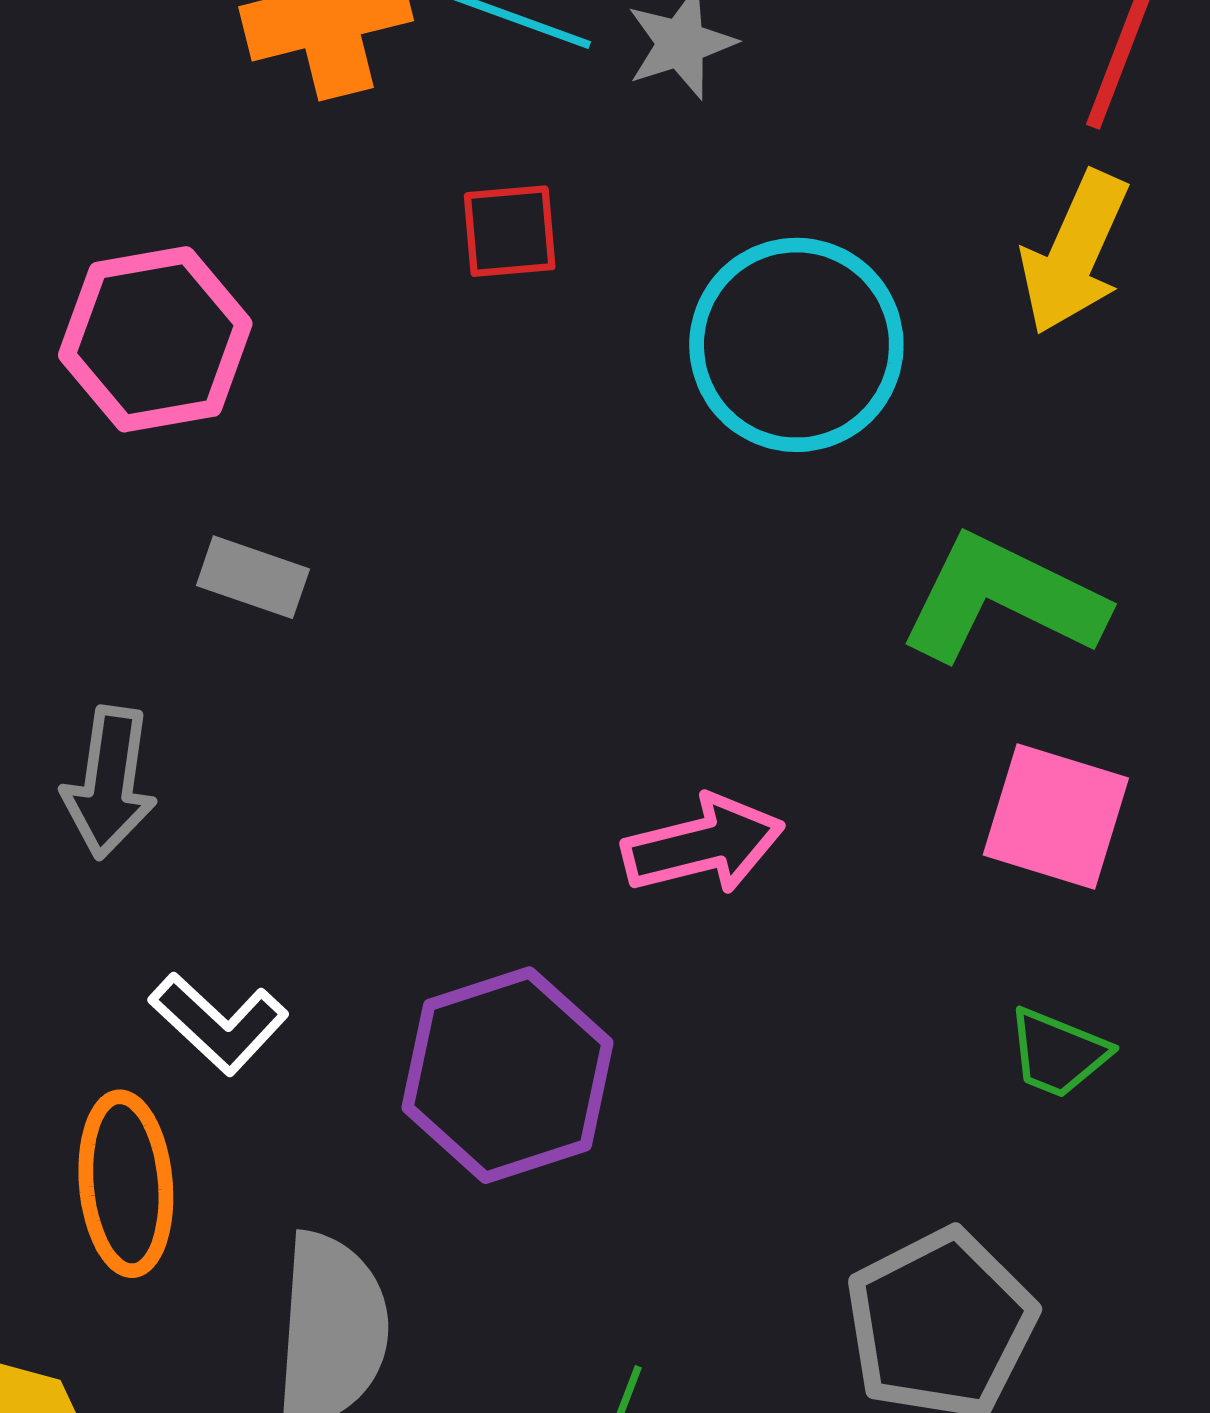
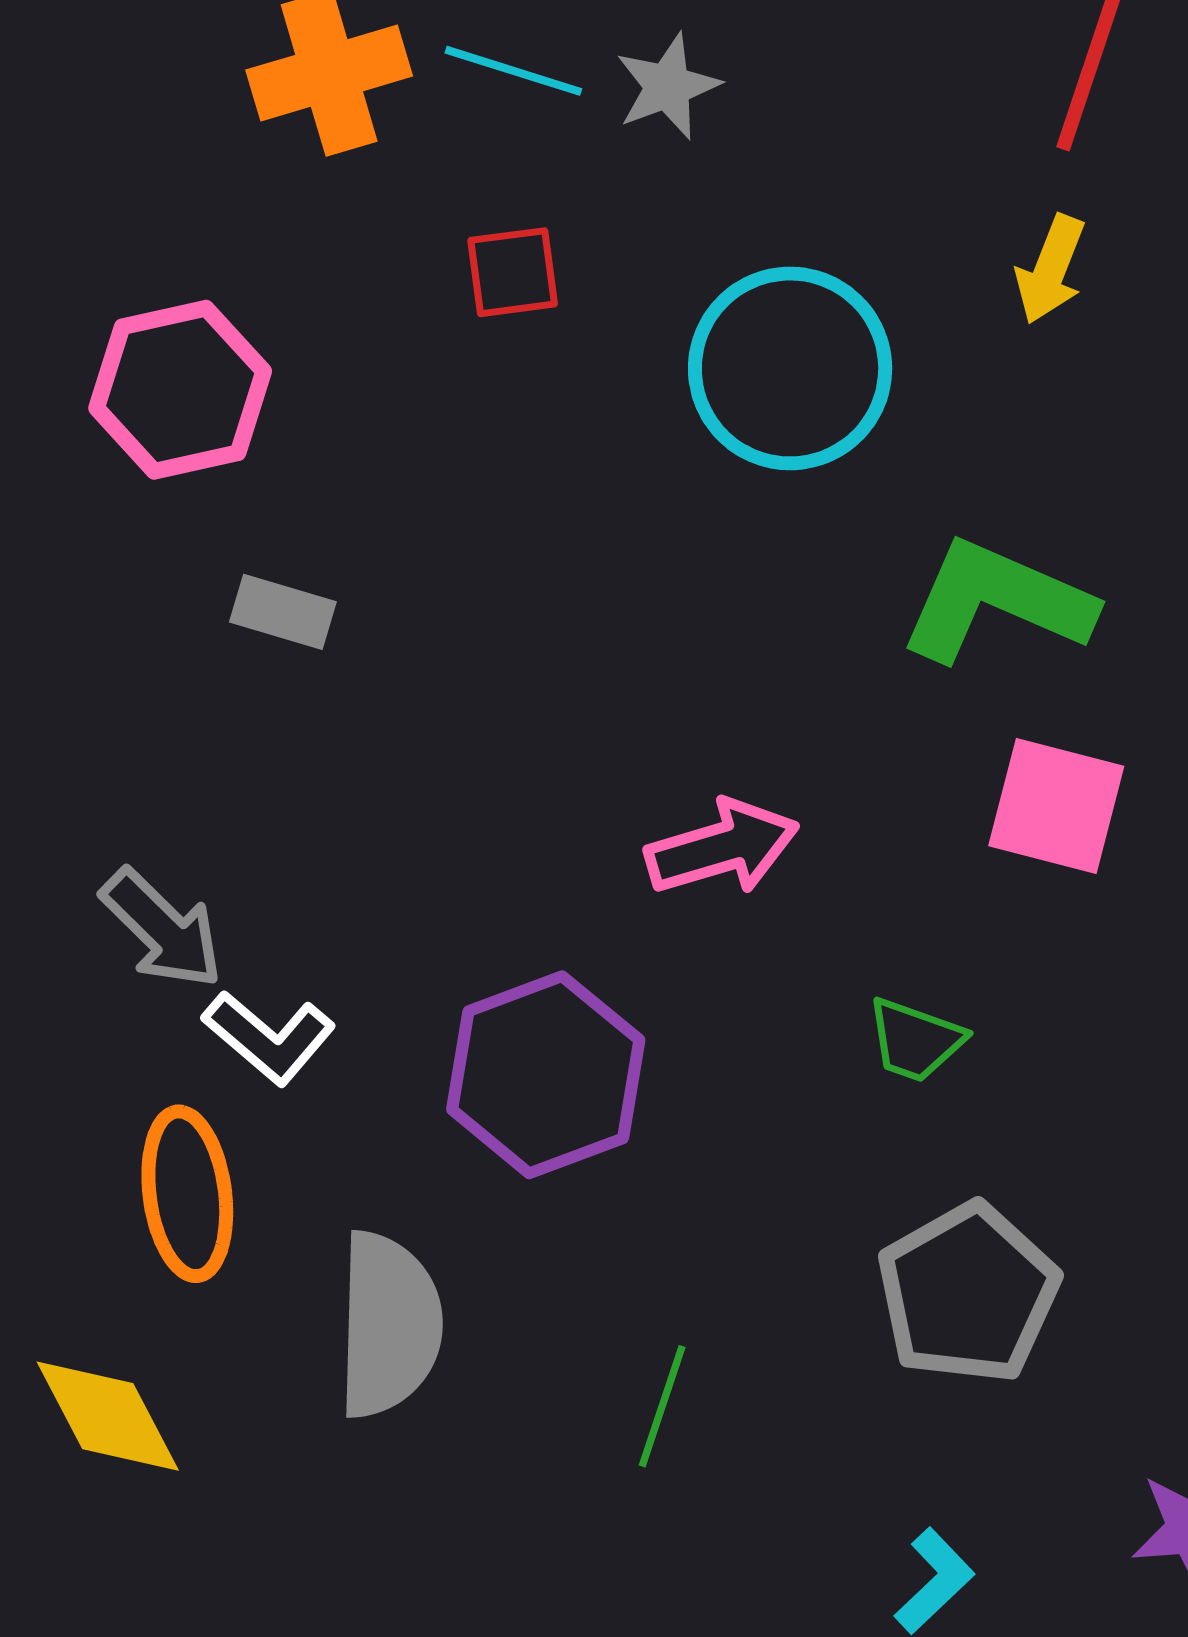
yellow arrow: (1074, 253) -> (1050, 269), size x0.7
gray arrow: (109, 783) -> (162, 929), moved, turned -51
green trapezoid: (1058, 1053) -> (915, 1040), moved

